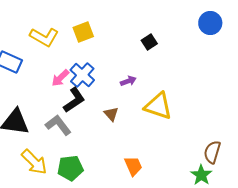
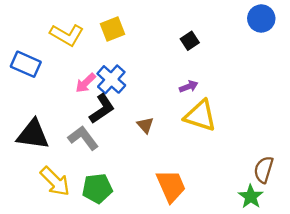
purple arrow: (128, 81) -> (189, 86), moved
orange trapezoid: (133, 166) -> (171, 186), size x1.4

